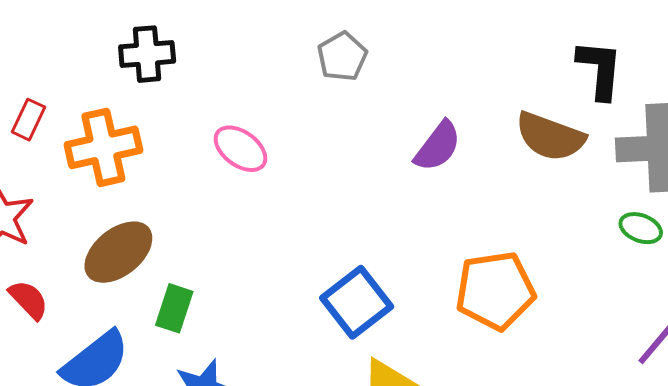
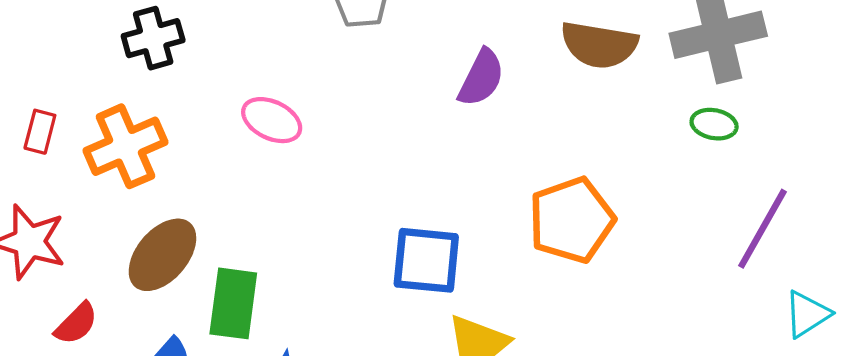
red semicircle: (29, 300) -> (76, 324), turned 99
blue square: (357, 302) -> (426, 260), turned -36
green rectangle: (174, 308) -> (233, 303), size x1.4

